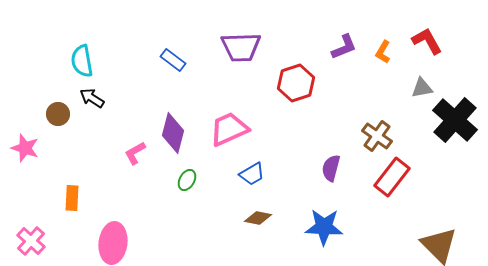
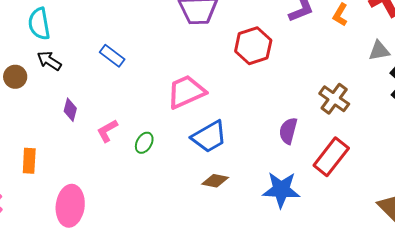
blue rectangle: (173, 60) -> (112, 56), moved
purple diamond: (173, 133) -> (70, 110), moved, size x0.6
pink L-shape: (135, 153) -> (107, 131), moved
blue trapezoid: (252, 174) -> (209, 137), size x1.4
red rectangle: (392, 177) -> (331, 157), moved

